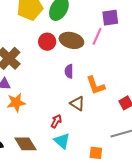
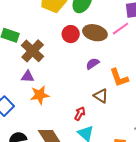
pink line: (97, 36) -> (121, 29), turned 30
purple semicircle: (69, 71) -> (92, 64), turned 56

